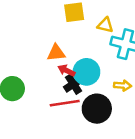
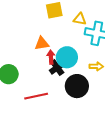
red arrow: (66, 70) -> (51, 57), turned 64
red line: (65, 103) -> (36, 96), moved

